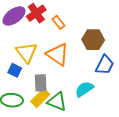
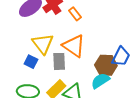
brown hexagon: (93, 40) -> (106, 65), moved
gray rectangle: (41, 83) -> (59, 61), moved

